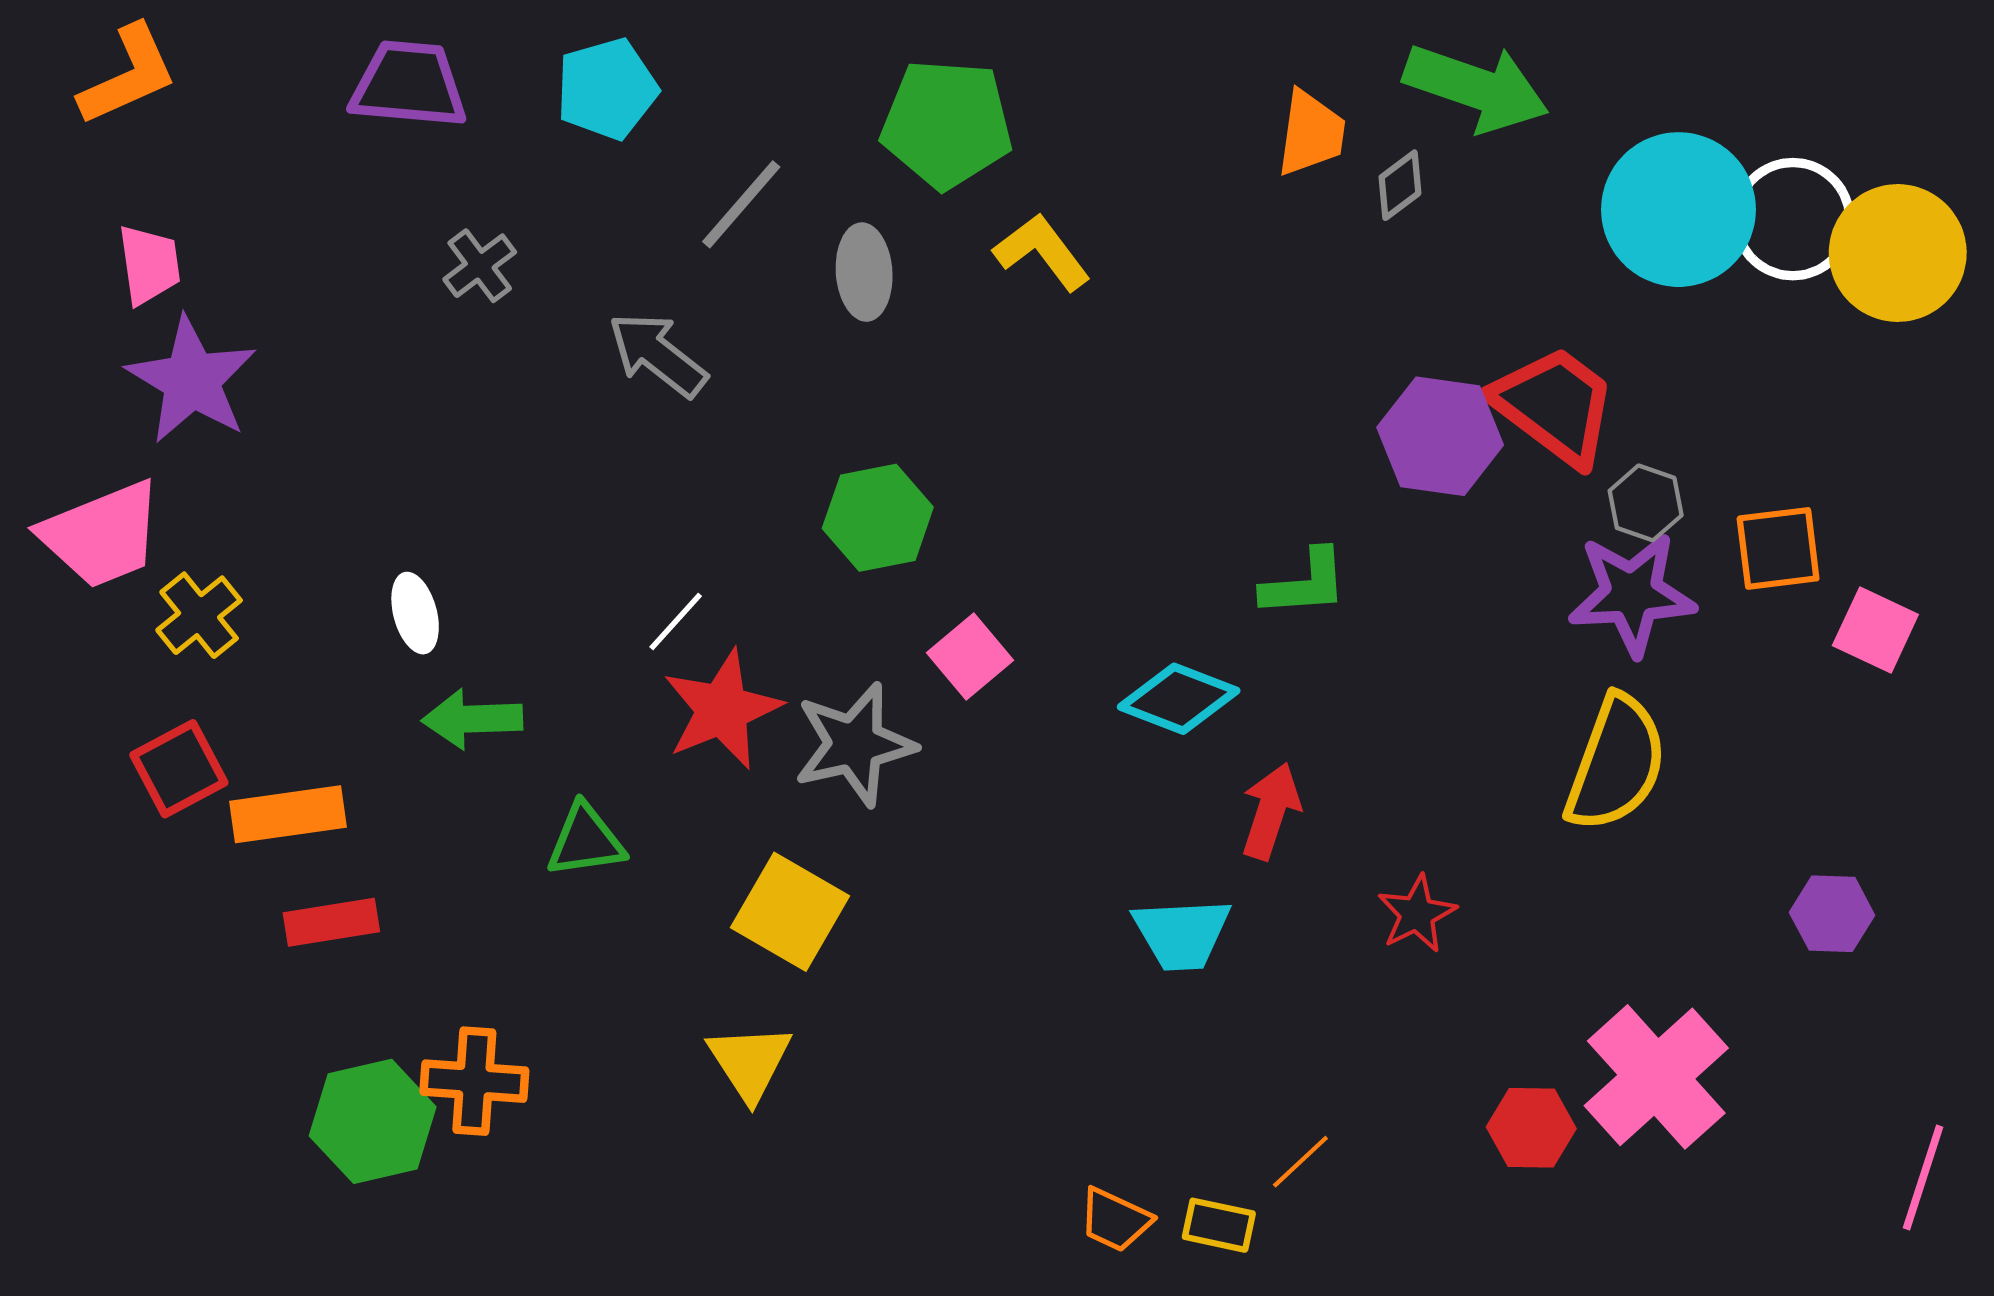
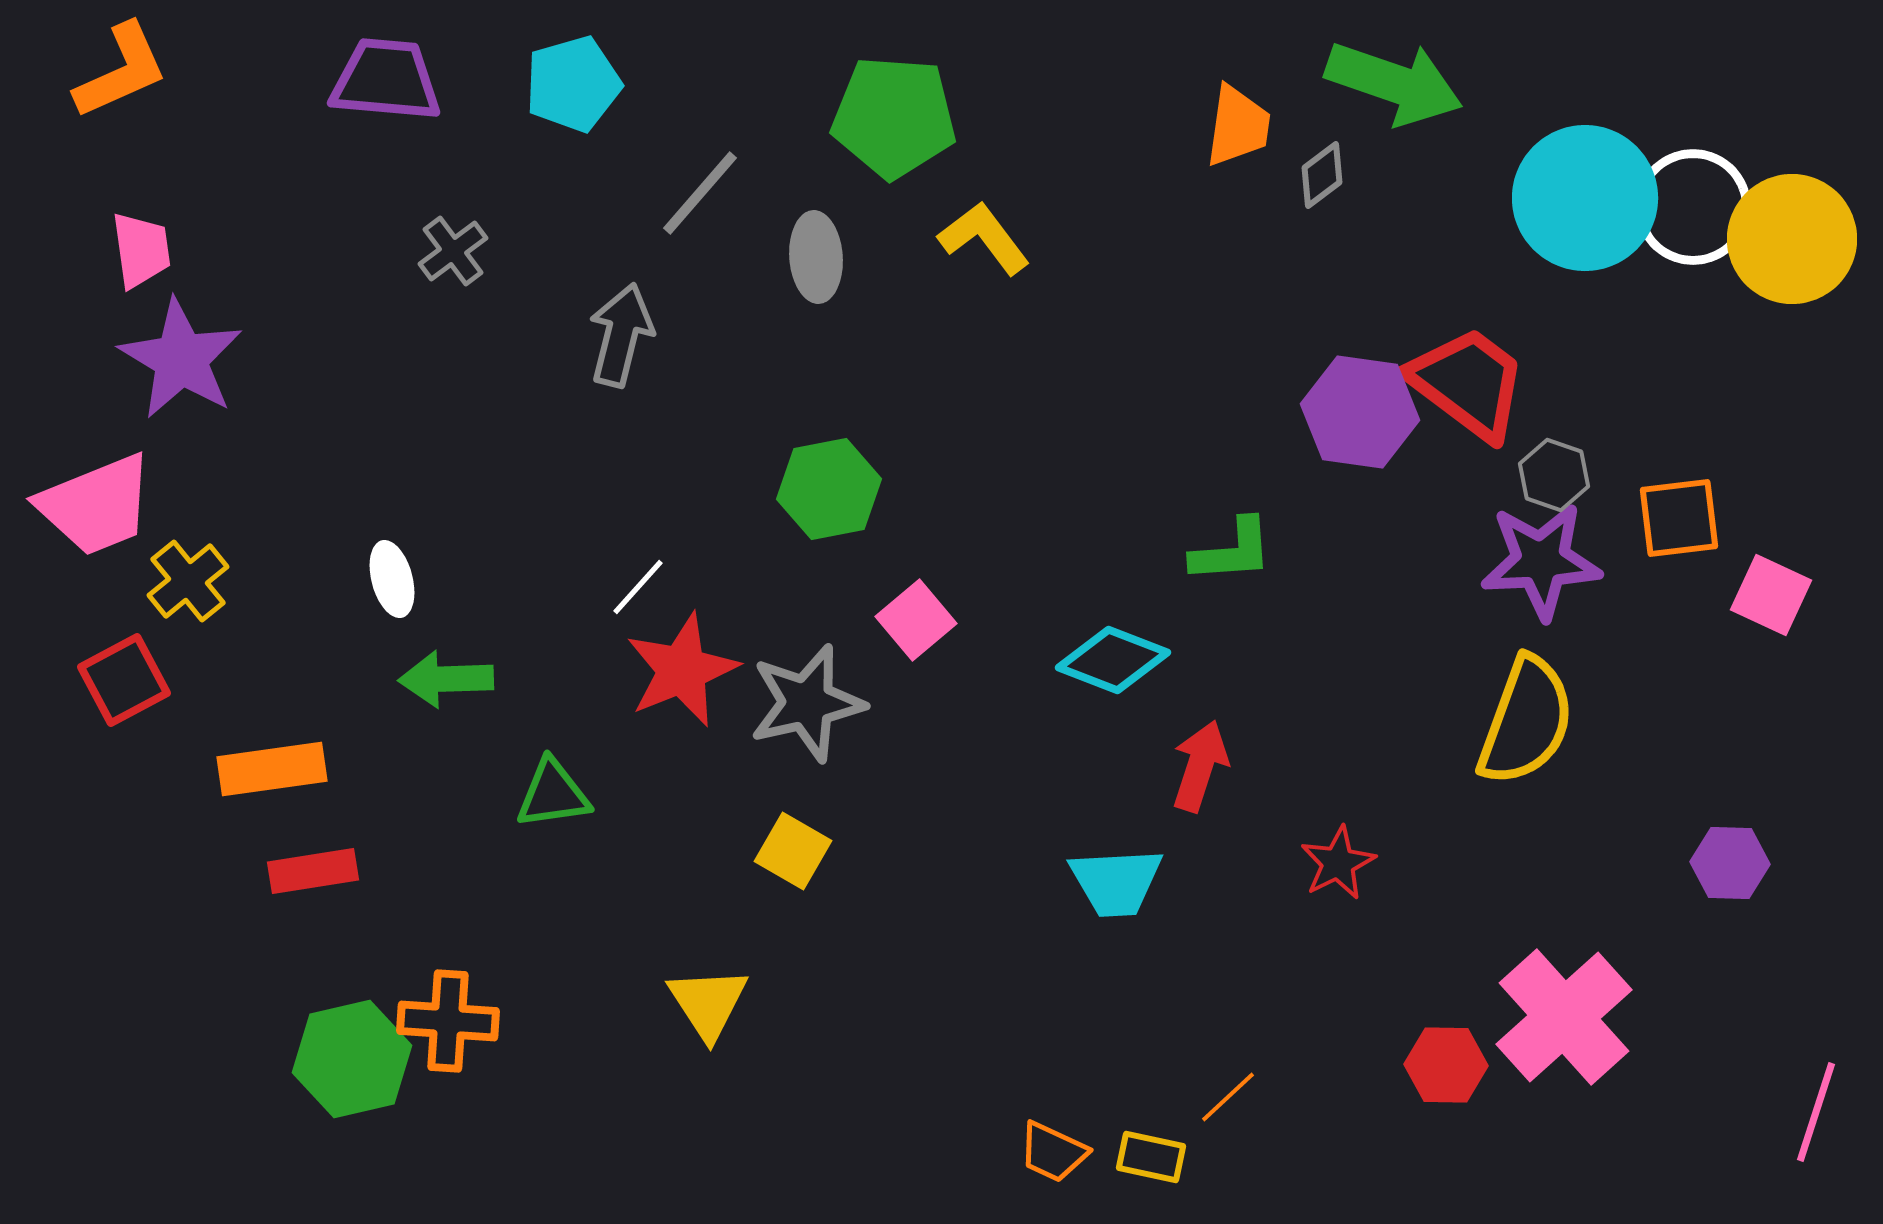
gray arrow: (658, 355) -> (621, 335), turned 66
red square: (179, 769) -> (124, 680), moved
yellow square: (790, 912) -> (793, 851), moved, size x0.7

